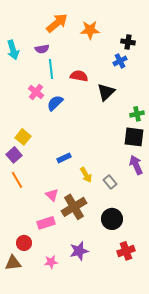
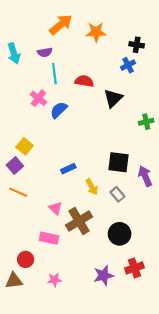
black square: (134, 137) -> (118, 162), moved
orange line: (17, 180) -> (18, 192), turned -36
pink rectangle: (46, 223) -> (49, 238), turned 30
purple star: (79, 251) -> (104, 275), moved

